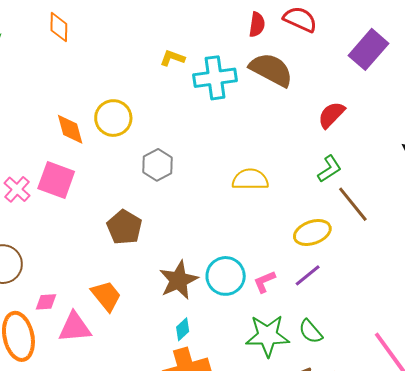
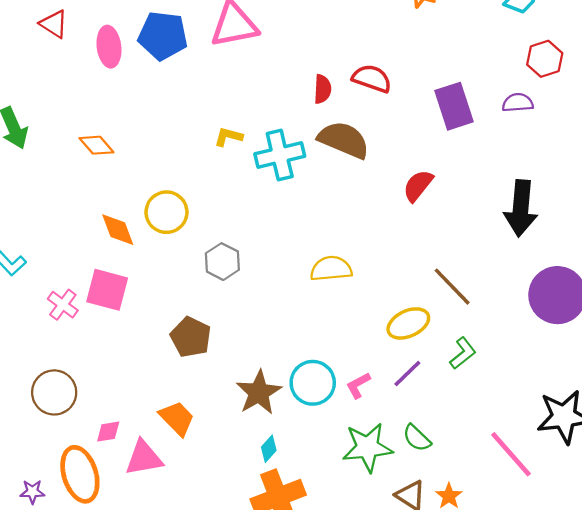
orange diamond: (59, 27) -> (96, 145), moved, turned -36
purple rectangle: (369, 49) -> (454, 106), turned -54
green L-shape: (329, 169) -> (463, 353), moved

